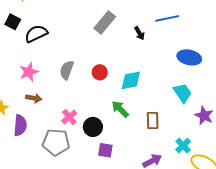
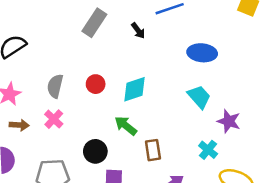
pink cross: (69, 117) -> (54, 119), moved
brown rectangle: (153, 120) -> (153, 150), moved
cyan cross: (183, 146) -> (208, 150), moved

